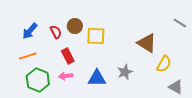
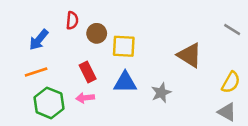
red semicircle: (56, 32) -> (72, 20), moved, turned 32
yellow semicircle: (164, 64) -> (231, 82), moved
blue triangle: (97, 78) -> (125, 82), moved

